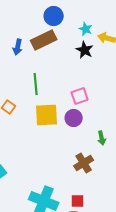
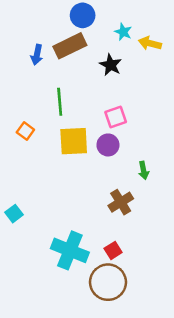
black star: (85, 50) -> (111, 65), moved
red square: (78, 201) -> (113, 250), turned -32

